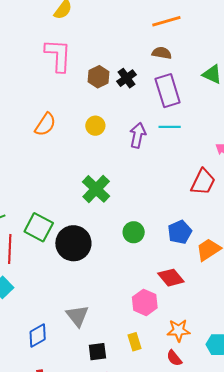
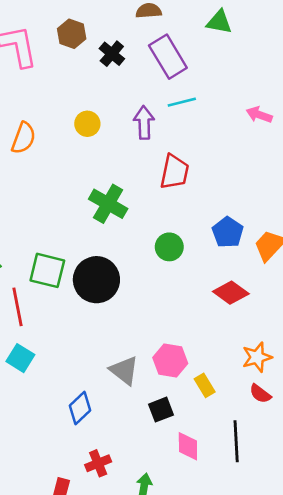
brown hexagon: (98, 77) -> (72, 34), moved
red trapezoid: (203, 182) -> (174, 172), moved
pink hexagon: (145, 302) -> (170, 360), moved

